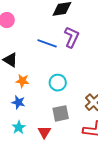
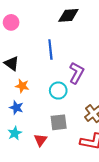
purple L-shape: (72, 37) -> (76, 73), moved
blue line: (47, 43) -> (50, 50), turned 60

